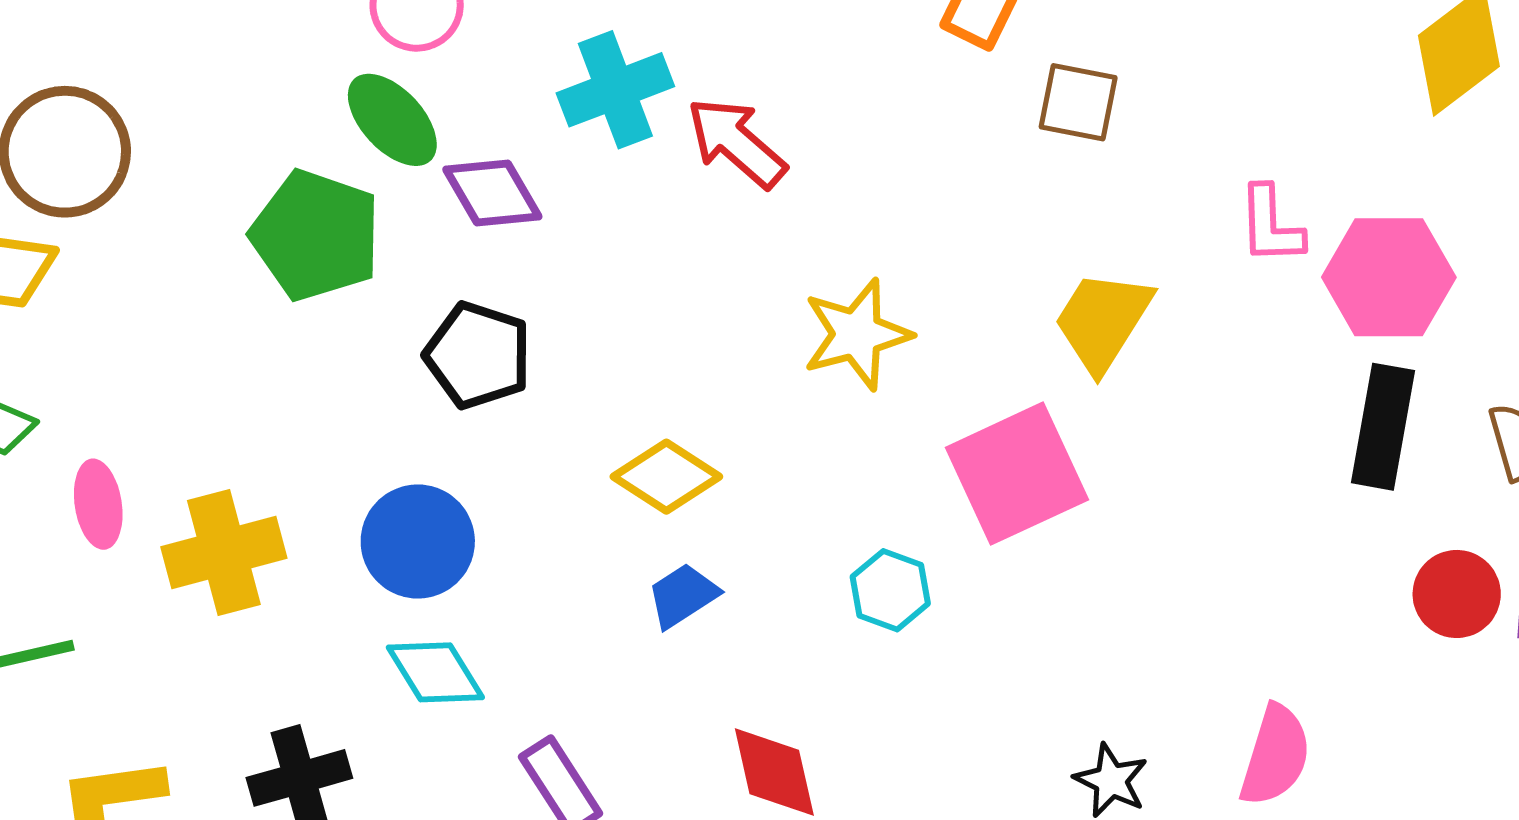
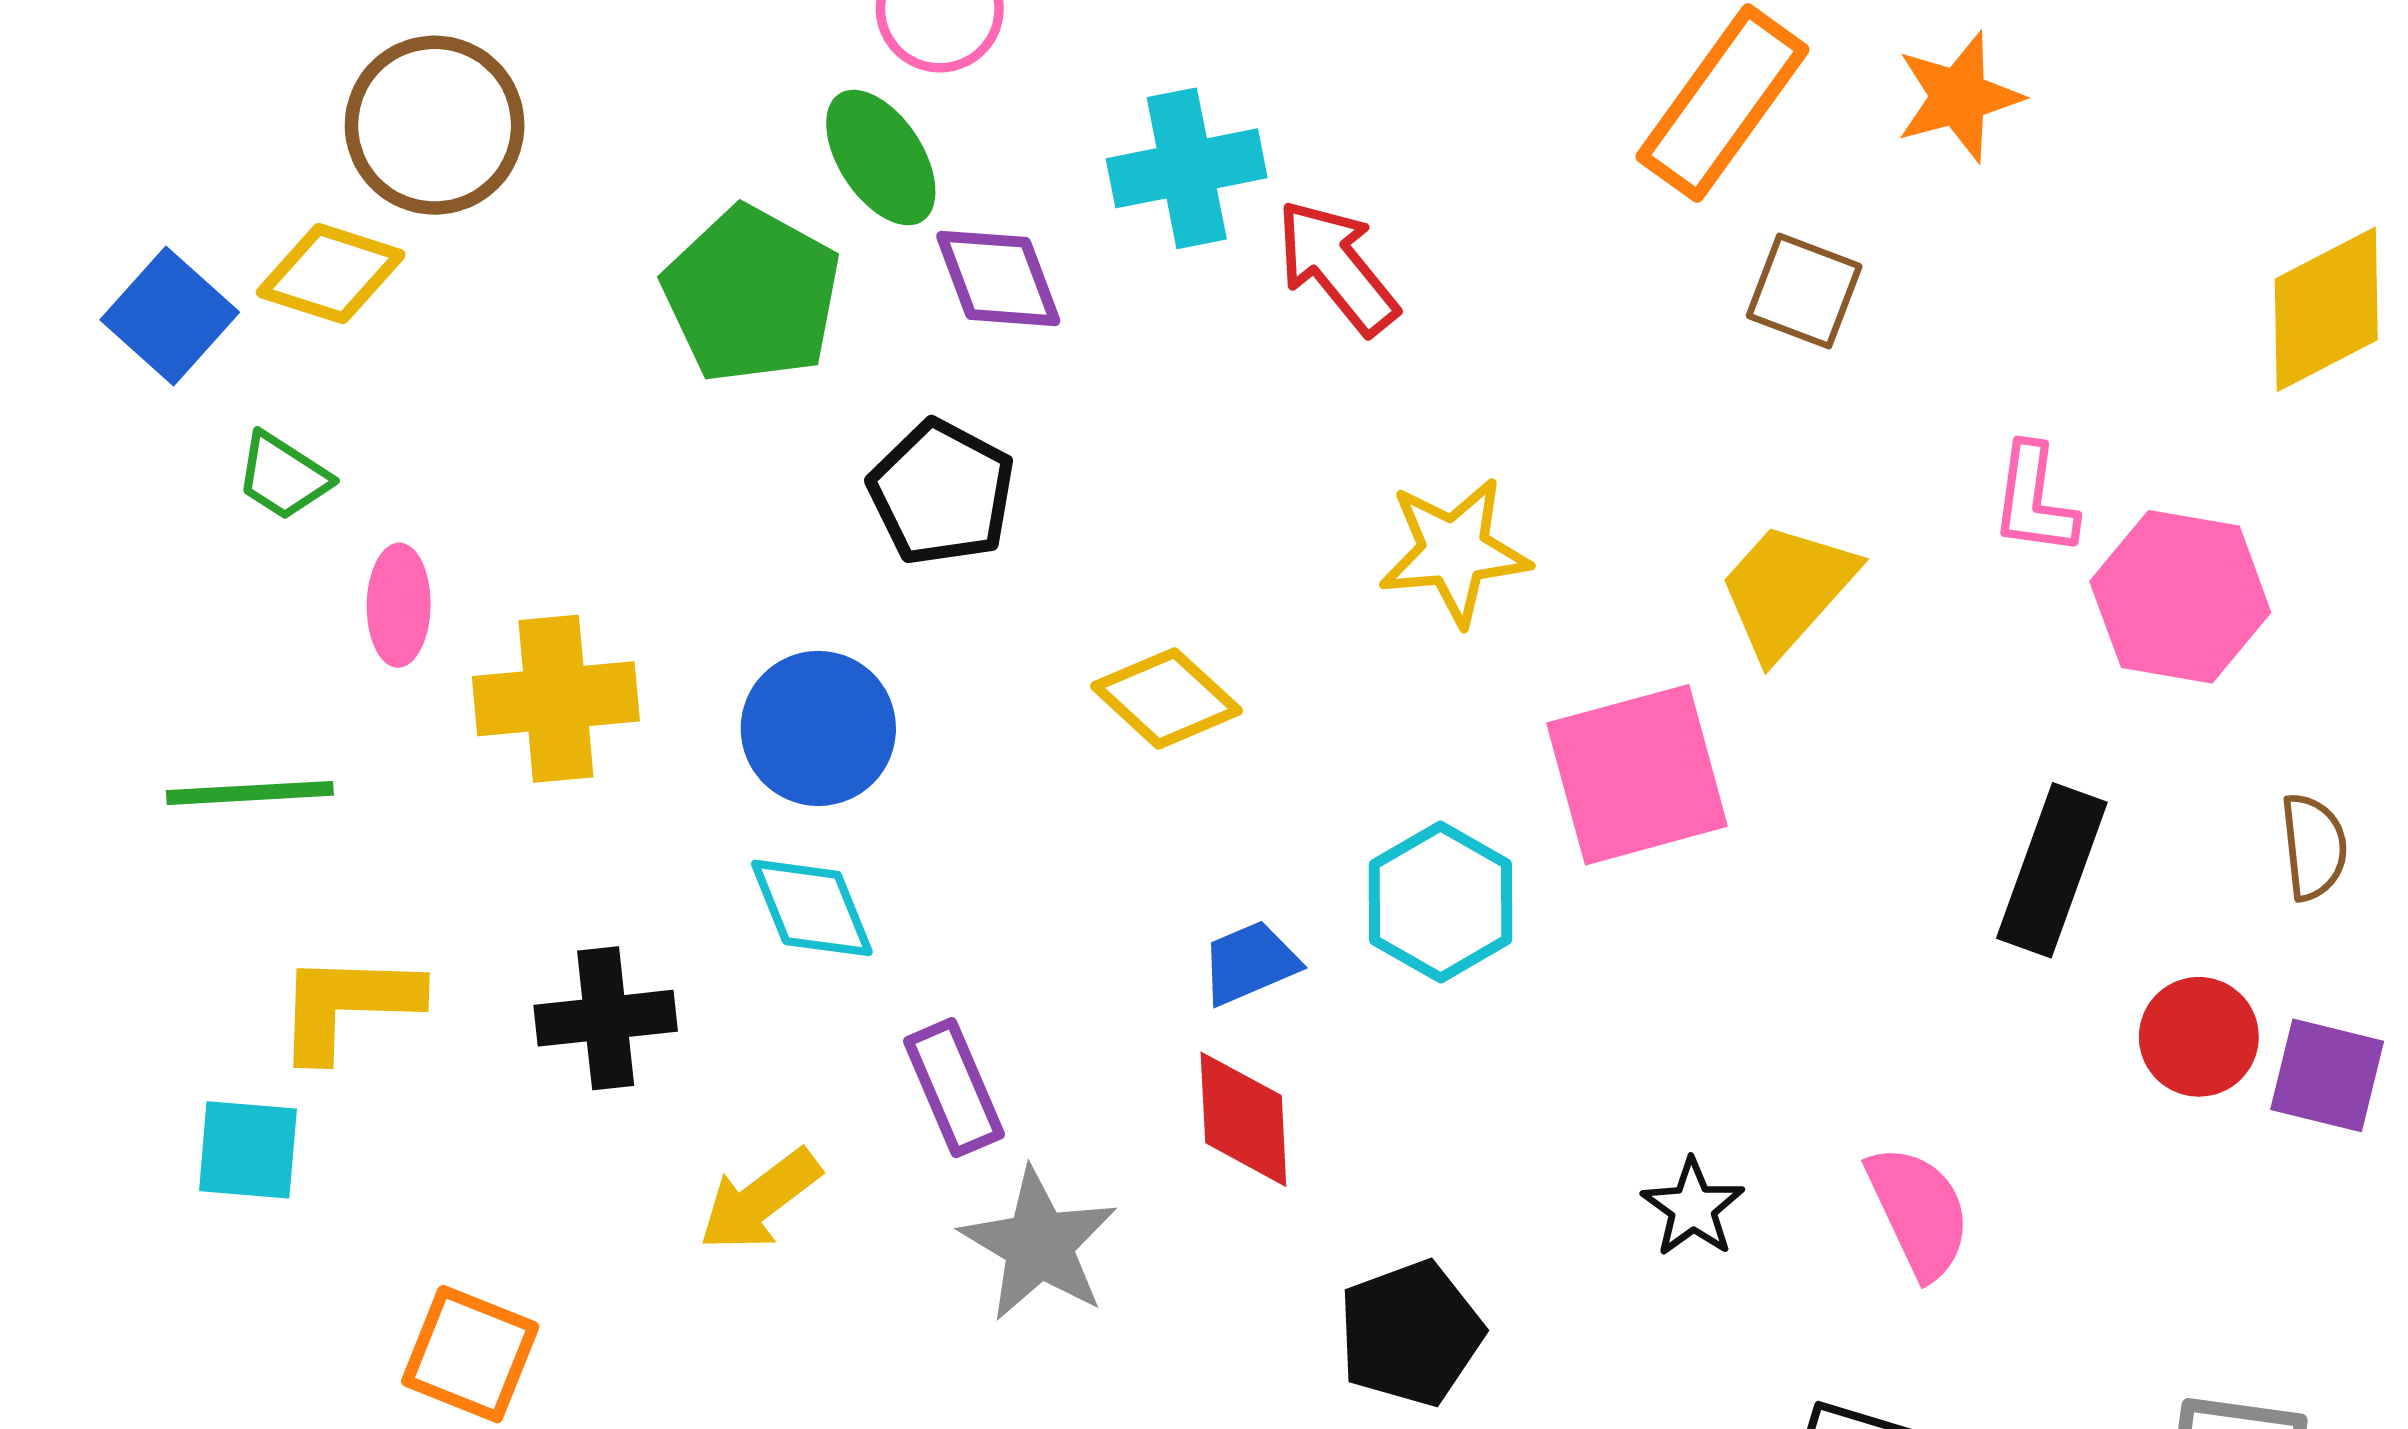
black rectangle: (1383, 427) -> (2052, 870), moved
cyan hexagon: (890, 590) -> (1441, 902), size x1.4
blue trapezoid: (683, 596) -> (1250, 963), moved
pink semicircle: (1275, 755) -> (1919, 1212), turned -52

